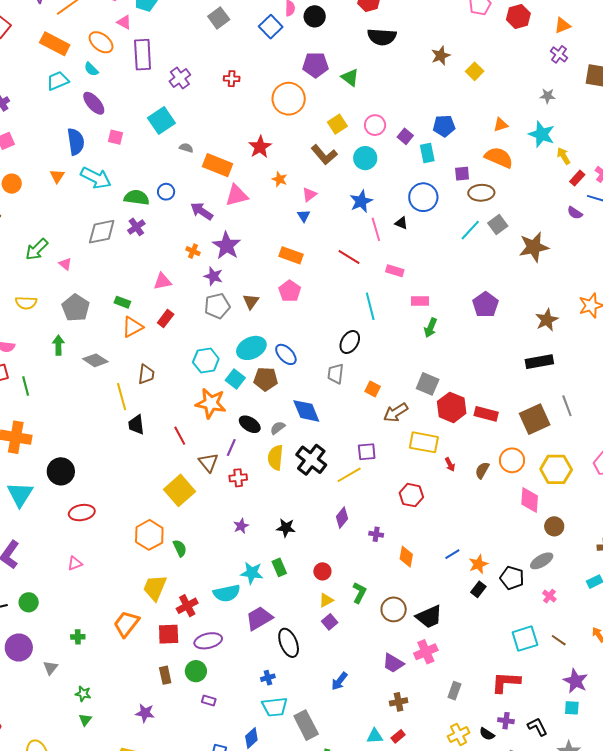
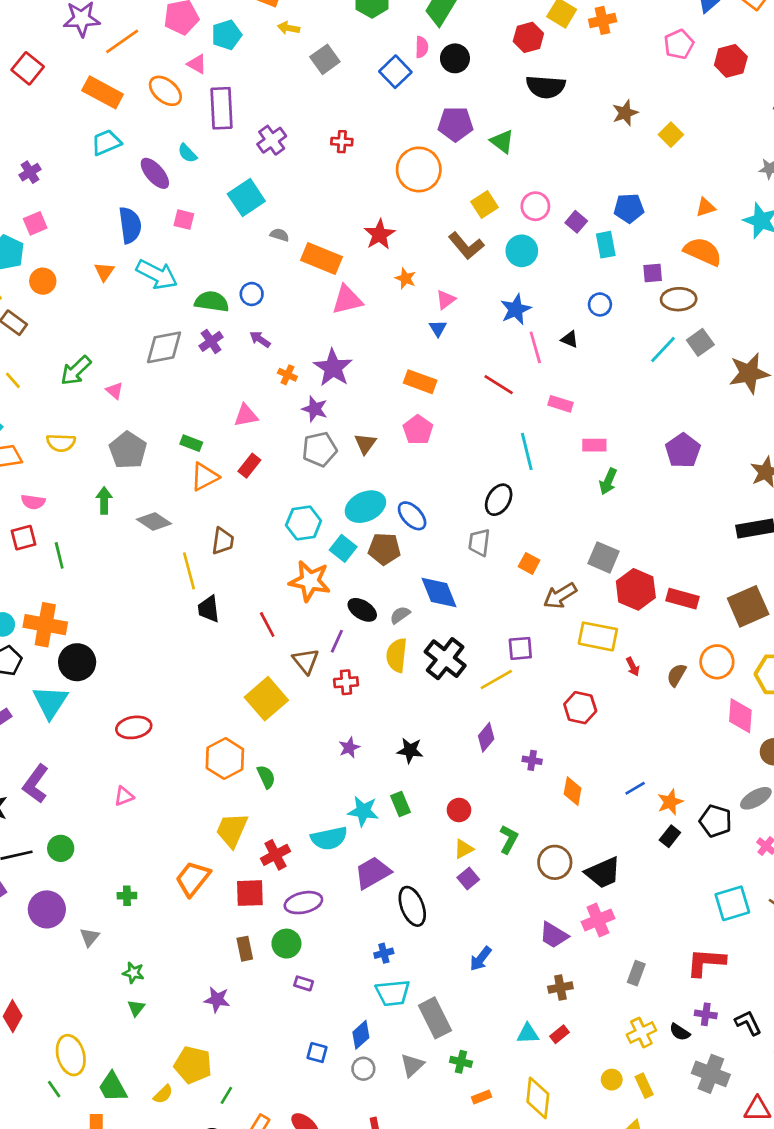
cyan semicircle: (91, 69) -> (187, 153), moved
blue circle: (423, 197) -> (600, 304), size x0.6
purple arrow: (202, 211) -> (260, 339), moved, size x0.7
black circle: (61, 471) -> (77, 662), moved

